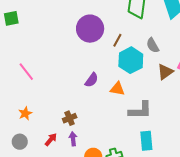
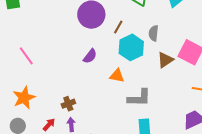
gray semicircle: (153, 45) -> (154, 33), turned 35
purple semicircle: (92, 80) -> (90, 56), moved
orange star: (25, 113) -> (24, 98), size x1.6

